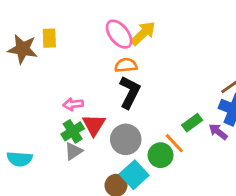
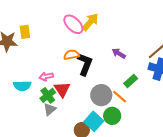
orange semicircle: (126, 65) -> (72, 55), moved
purple arrow: (218, 132) -> (119, 53), moved
gray circle: (126, 139) -> (101, 95), moved
green circle: (160, 155) -> (112, 116), moved
cyan semicircle: (20, 159) -> (22, 86), moved

